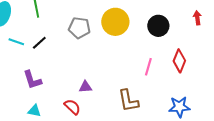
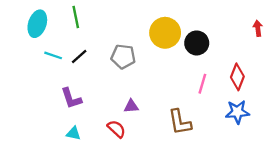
black circle: (158, 26) -> (197, 43), moved
gray pentagon: (79, 28) -> (123, 57), moved
blue star: (179, 107) -> (237, 112), moved

